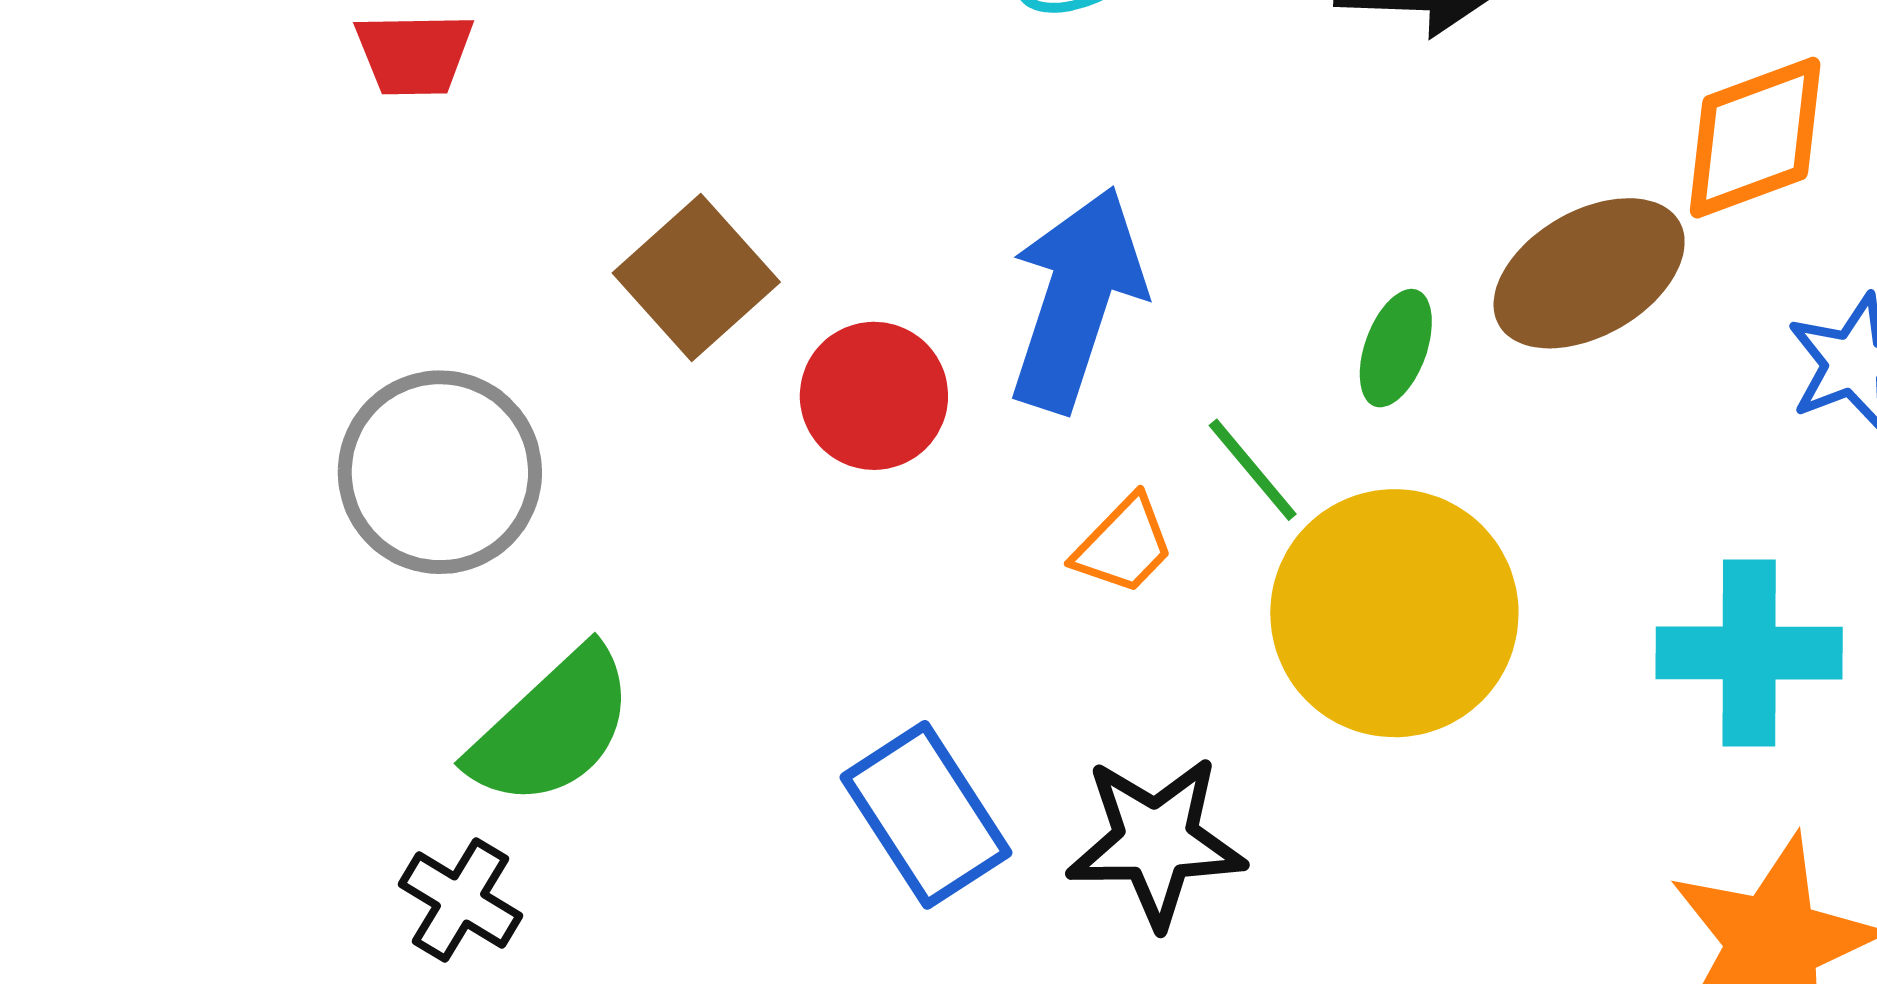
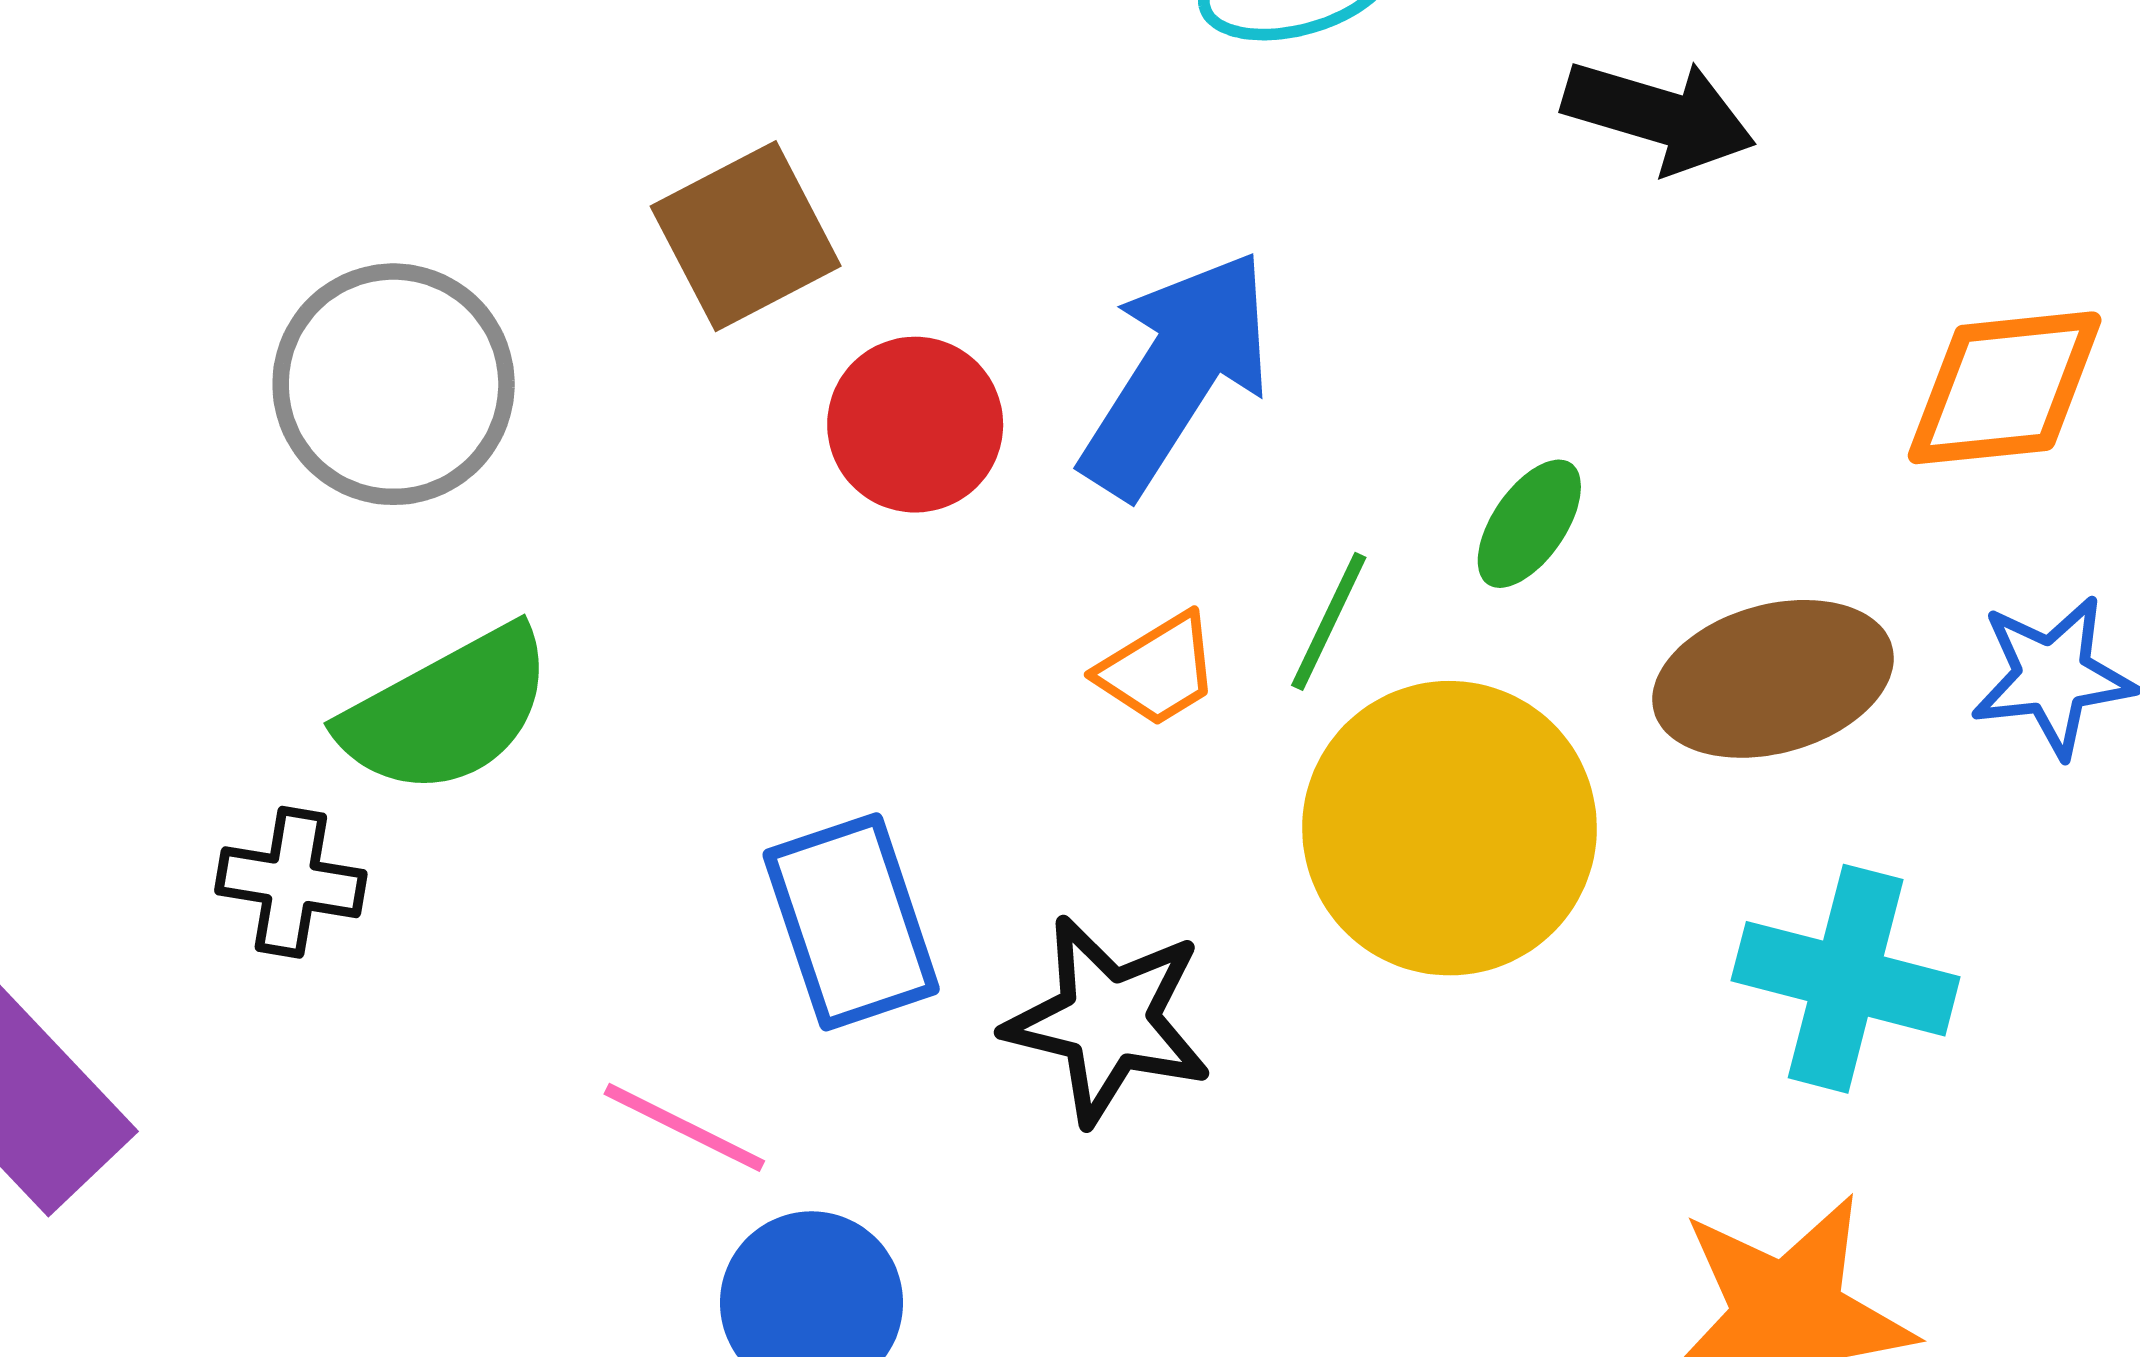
brown ellipse: (1589, 273) -> (1773, 679), moved
green line: (1253, 470) -> (1329, 621), turned 51
black cross: (461, 900) -> (291, 882), turned -36

